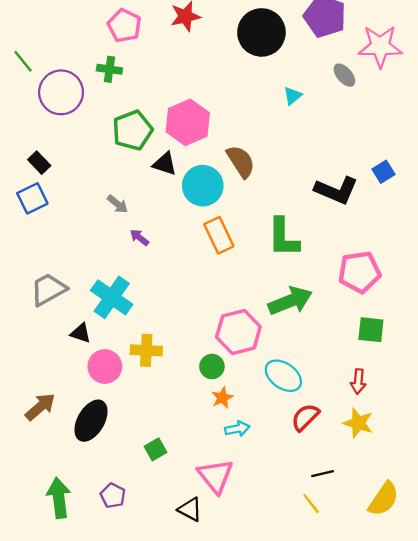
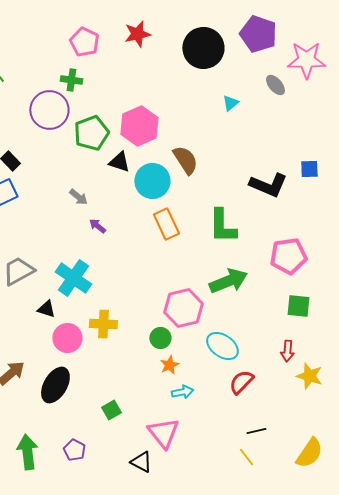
purple circle: (61, 92) -> (49, 110), moved
blue square: (384, 172) -> (309, 169), turned 30
yellow star: (358, 423) -> (309, 376), moved

